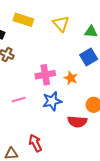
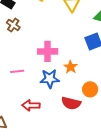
orange star: (71, 78) -> (71, 67), moved
red arrow: (35, 143) -> (31, 105), moved, turned -72

